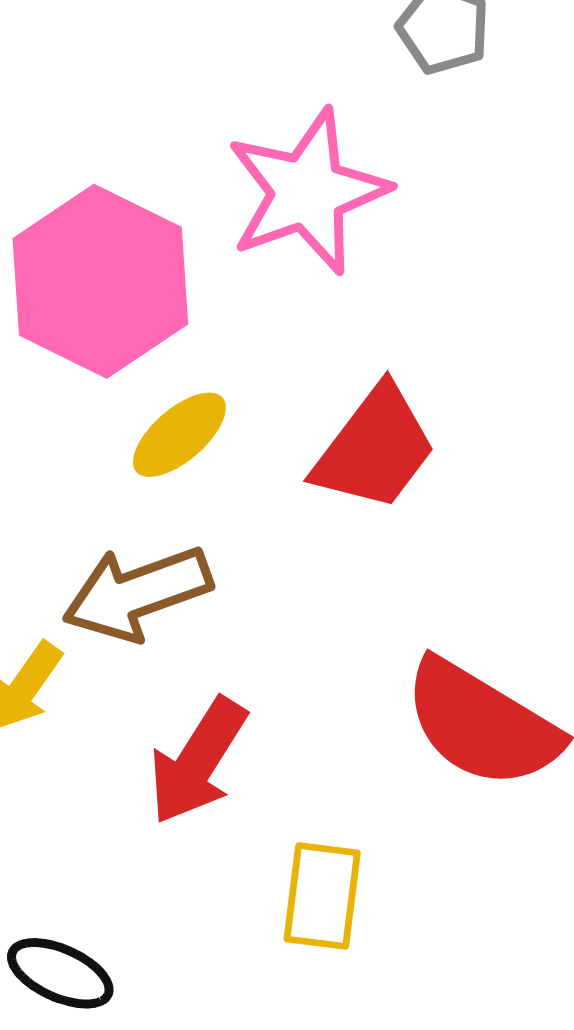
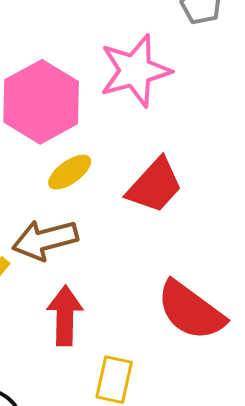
red arrow: (198, 761) -> (65, 316), turned 144

